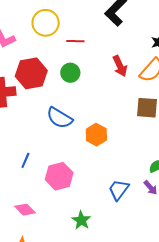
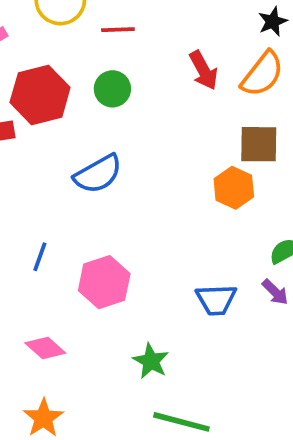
blue semicircle: (60, 118) -> (98, 174), turned -56
orange hexagon: (96, 135) -> (234, 188), moved
blue trapezoid: (119, 190) -> (216, 300), turned -125

